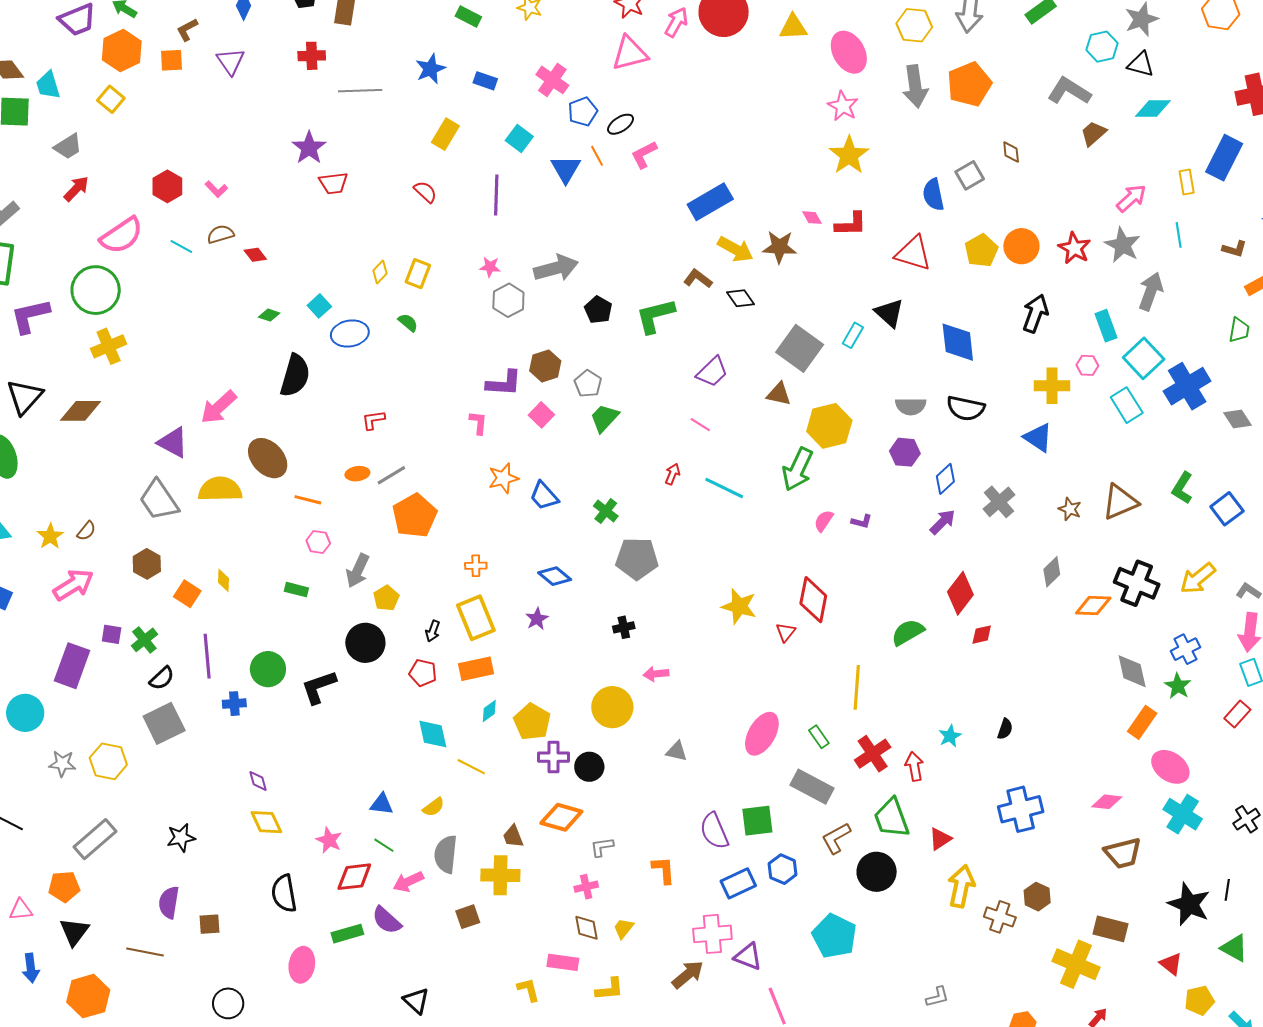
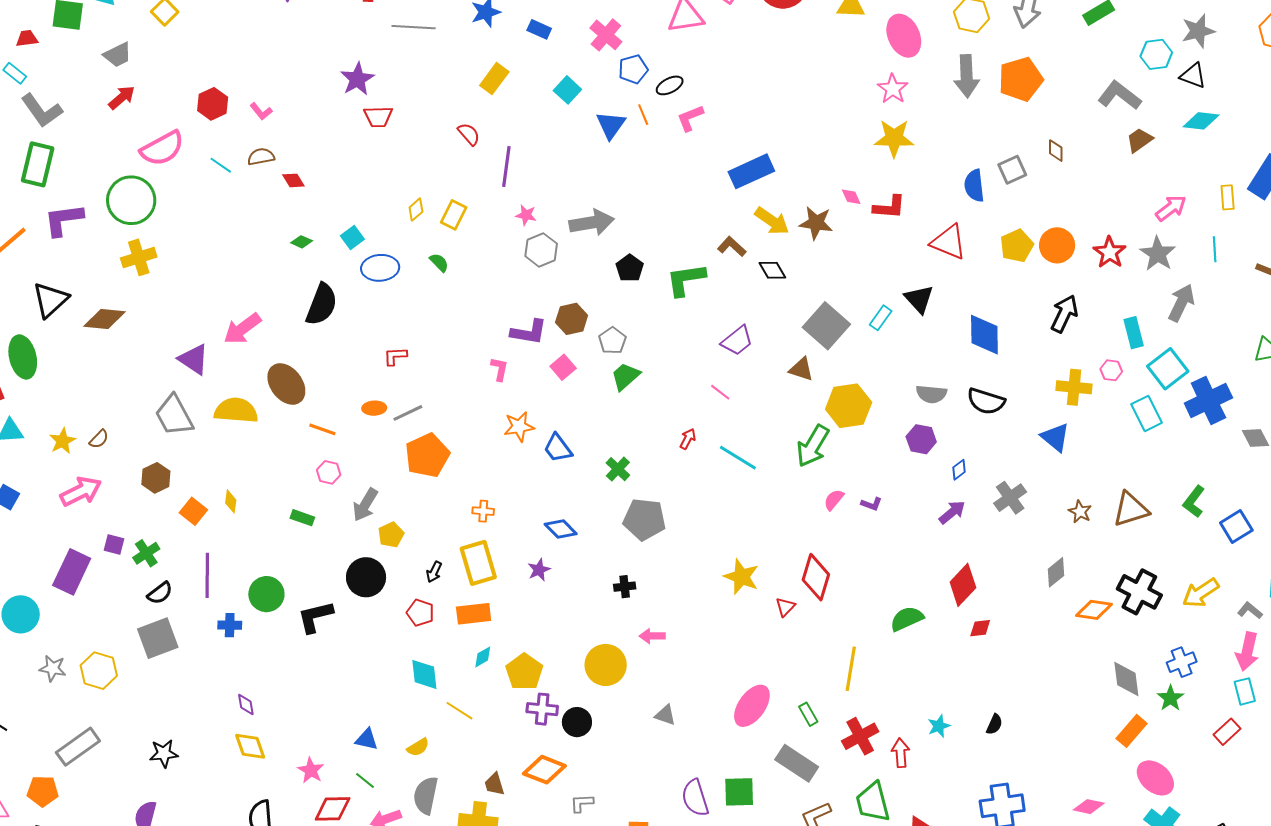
yellow star: (849, 155) -> (894, 138), turned 30
purple line: (496, 195) -> (506, 167), moved
blue diamond: (945, 479) -> (959, 470), size x0.7

